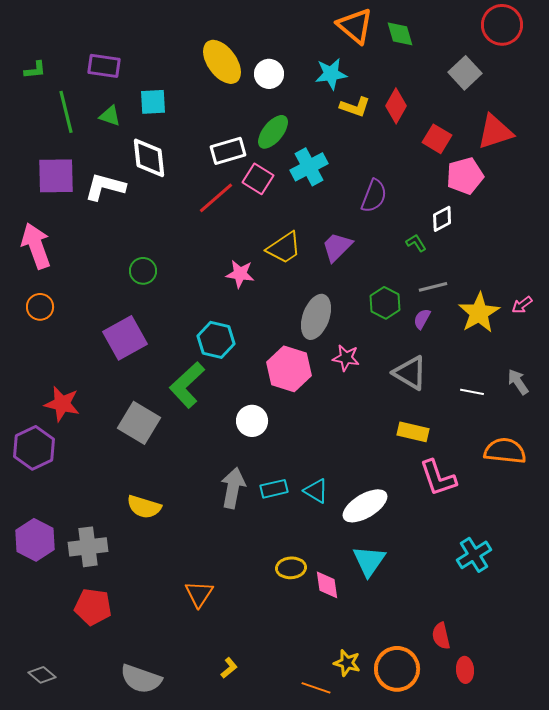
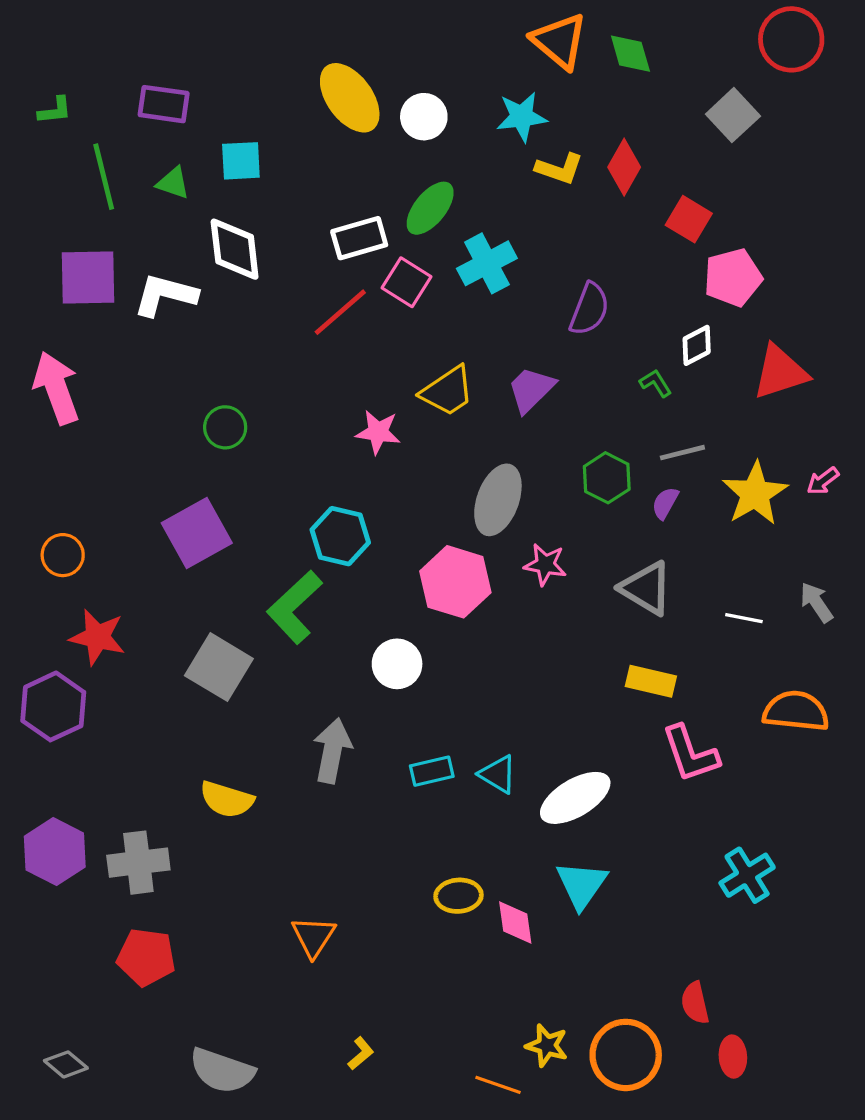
red triangle: (495, 132) -> (780, 372), moved
orange circle: (40, 307) -> (63, 555), moved
gray arrow: (233, 488) -> (332, 751), moved

